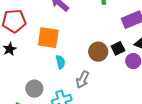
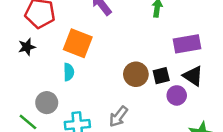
cyan semicircle: (60, 62) -> (69, 72), moved
gray arrow: (83, 80) -> (118, 117), moved

